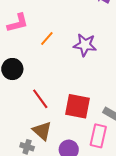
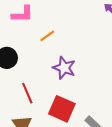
purple star: (85, 45) -> (64, 68), moved

